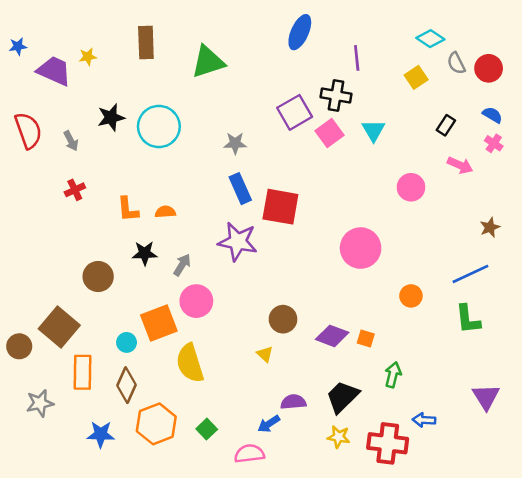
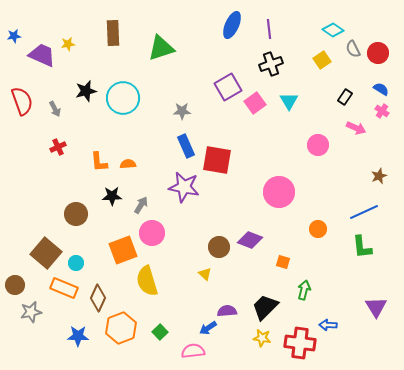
purple line: (357, 58) -> (269, 29), moved
black cross: (336, 95) -> (271, 64), moved, turned -30
purple diamond: (332, 336) -> (250, 240), moved
cyan circle: (127, 342) -> (76, 263), moved
brown circle: (19, 346) -> (15, 285), moved
orange rectangle: (83, 372) -> (64, 288), turned -68

